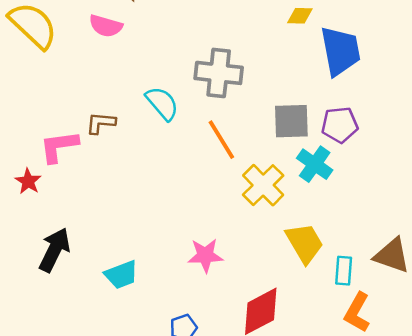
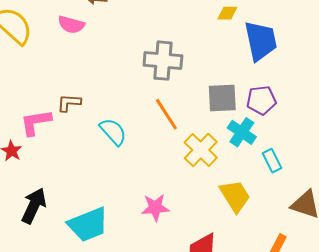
cyan semicircle: (162, 103) -> (113, 132), moved
cyan rectangle: (344, 271) -> (272, 161), moved, turned -30
cyan trapezoid: (121, 275) -> (88, 224), size x1.5

